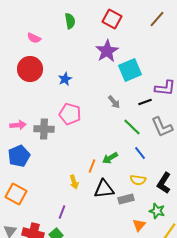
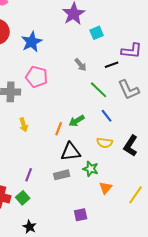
cyan square: (130, 70) -> (97, 33), size x0.6
blue star: (65, 79) -> (32, 42), size x1.5
yellow arrow: (74, 182) -> (24, 125), moved
gray rectangle: (126, 199) -> (62, 175), moved
green star: (157, 211) -> (91, 169), moved

